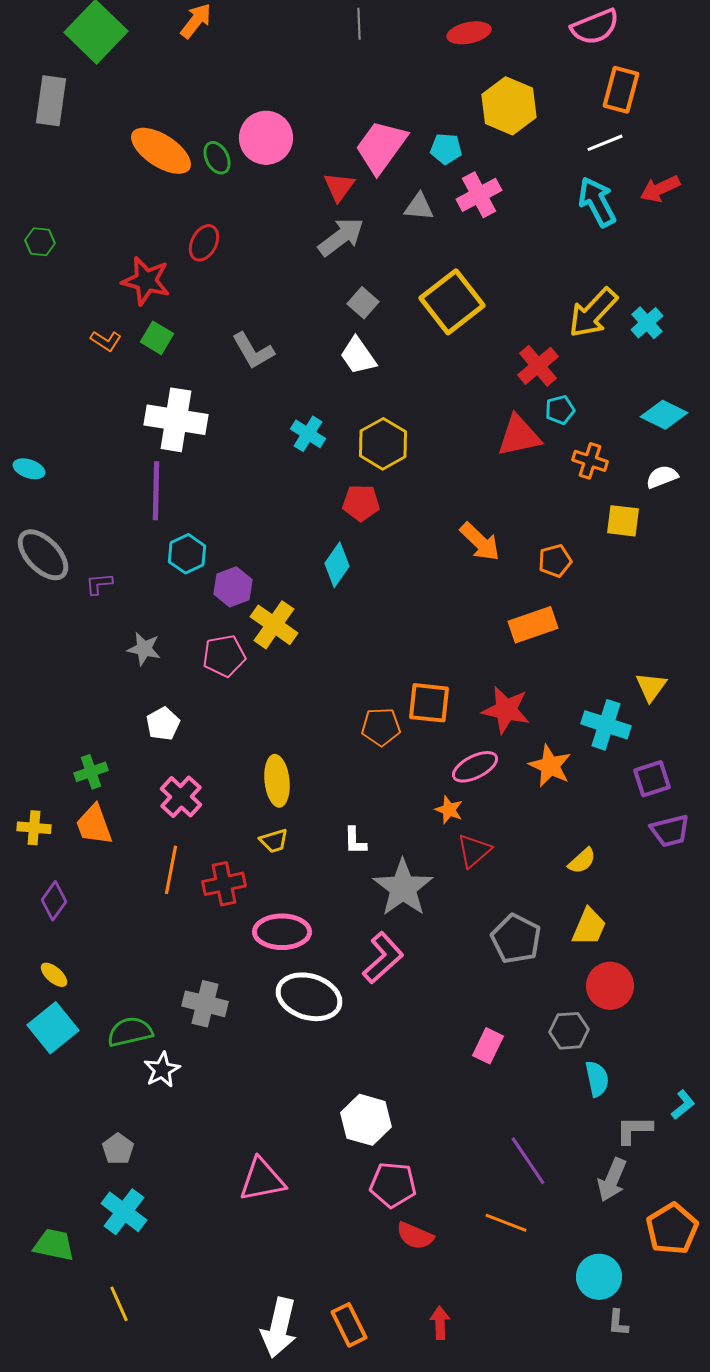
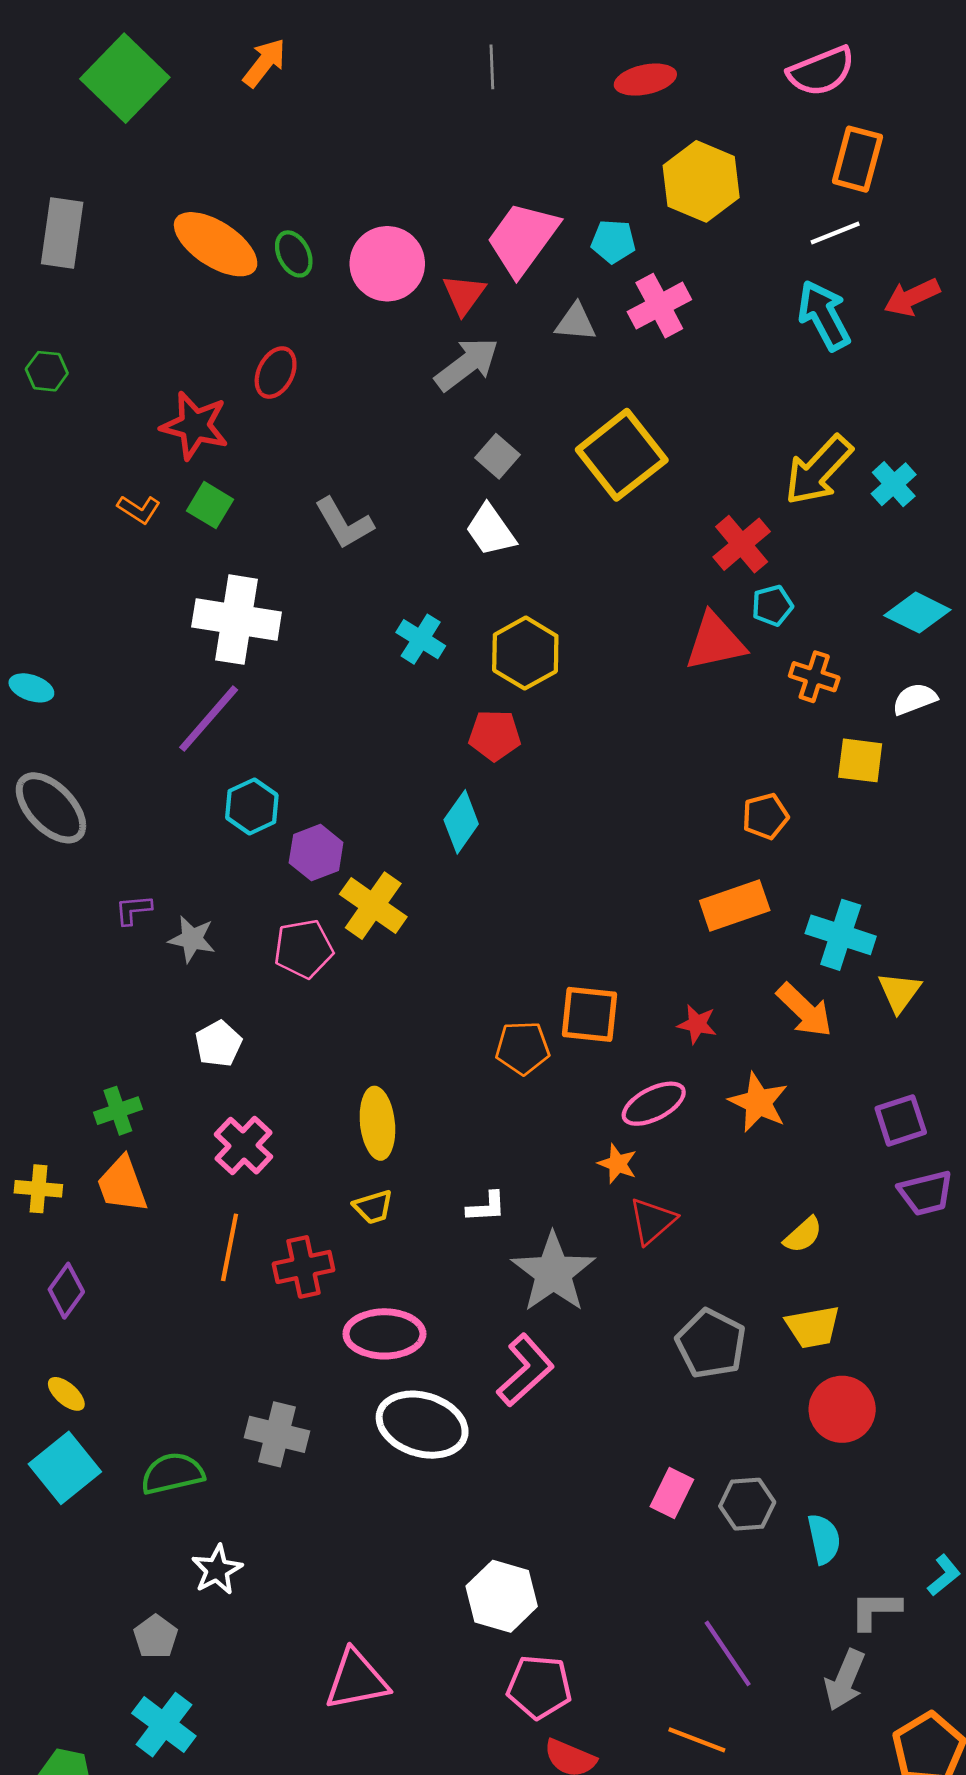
gray rectangle: (51, 101) -> (62, 233), moved
pink circle: (266, 138) -> (387, 264), moved
purple line: (156, 491) -> (209, 719), turned 40
orange arrow: (480, 542) -> (804, 1010), moved
purple L-shape: (99, 584) -> (133, 910), moved
red star: (506, 710) -> (697, 1024), size x0.6
cyan cross: (606, 725) -> (841, 935), moved
white L-shape: (355, 841) -> (486, 1207), turned -92
yellow trapezoid: (589, 927) -> (813, 1327), turned 57
gray hexagon: (569, 1031) -> (747, 1504), moved
white star: (162, 1070) -> (217, 1570), moved

